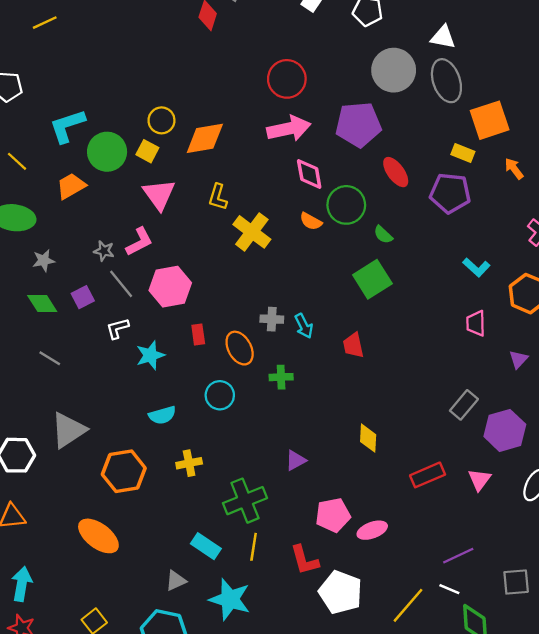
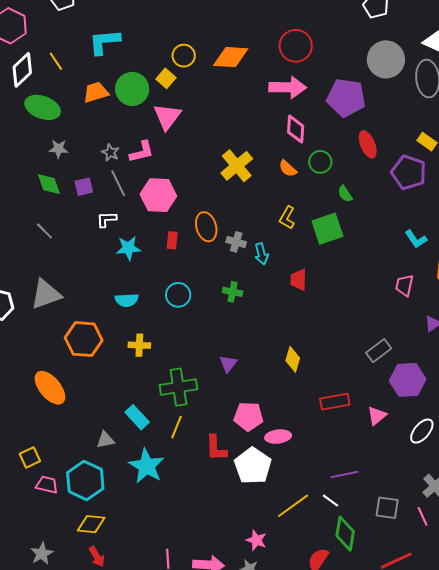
orange diamond: (205, 138) -> (231, 57), moved
green circle: (107, 152) -> (132, 89), moved
yellow L-shape: (218, 197) -> (287, 218), moved
green circle: (346, 205) -> (320, 162), size x0.7
orange ellipse: (240, 348) -> (206, 227), moved
purple triangle: (296, 460) -> (228, 364), turned -36
white pentagon: (341, 592) -> (253, 466), moved

